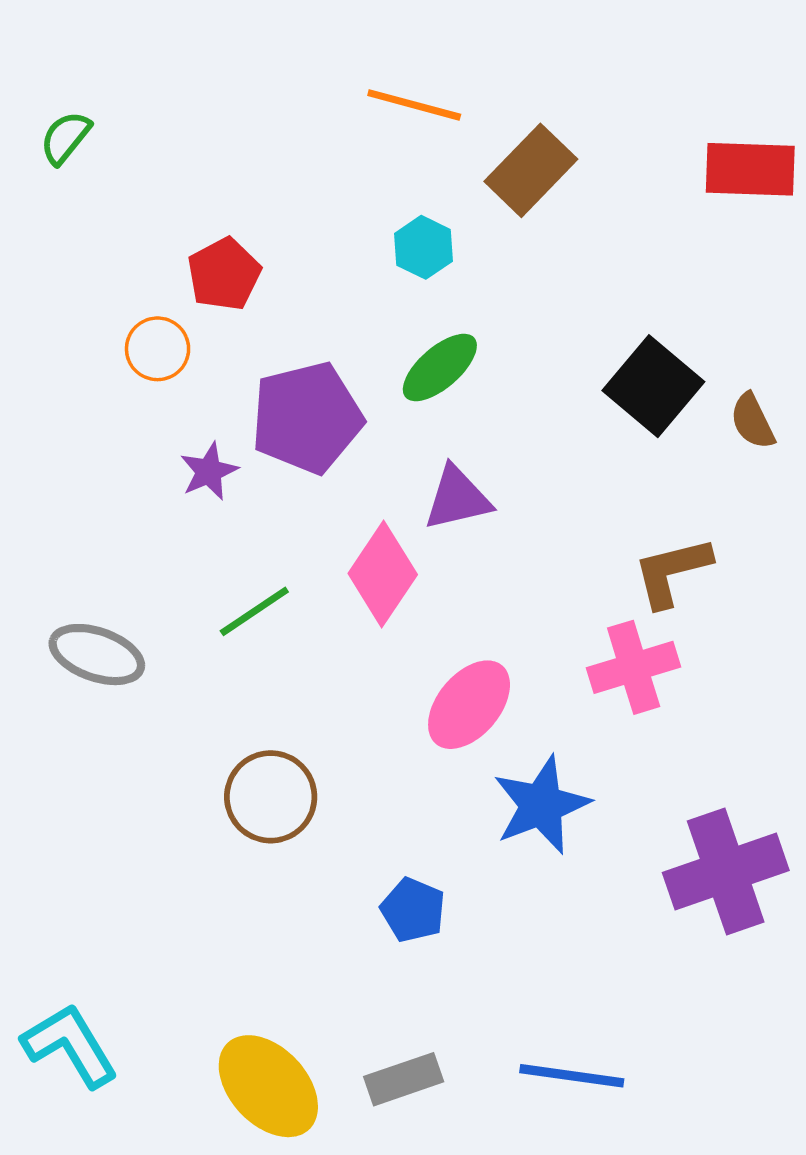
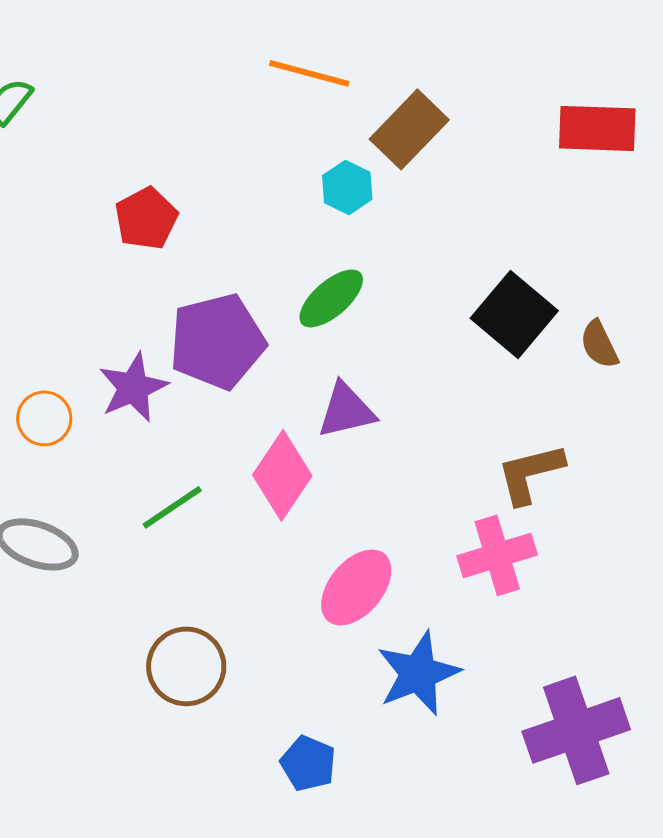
cyan hexagon: (424, 247) -> (347, 187), moved
orange circle: (158, 349) -> (44, 418), moved
purple star: (209, 471) -> (133, 387), size x1.4

